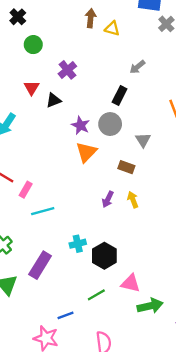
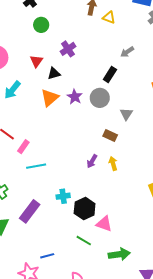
orange triangle: (86, 152) -> (50, 98), moved
pink triangle: (131, 283) -> (104, 224), moved
green line: (96, 295) -> (84, 241), moved, turned 56

